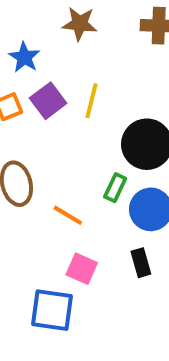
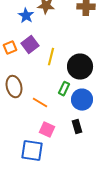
blue star: (24, 57) -> (26, 16), moved
yellow line: (92, 101) -> (51, 57), moved

